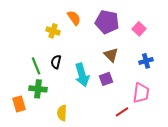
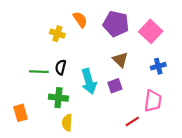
pink square: (139, 29) -> (151, 31), size x1.5
green line: (36, 66) -> (39, 72), turned -66
green cross: (38, 89) -> (58, 98), moved

